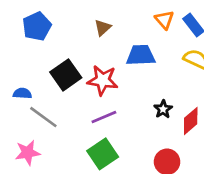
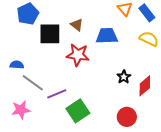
brown triangle: (103, 28) -> (77, 25), moved, turned -40
black square: (66, 75) -> (50, 34), moved, turned 35
purple line: (104, 117) -> (57, 94), moved

